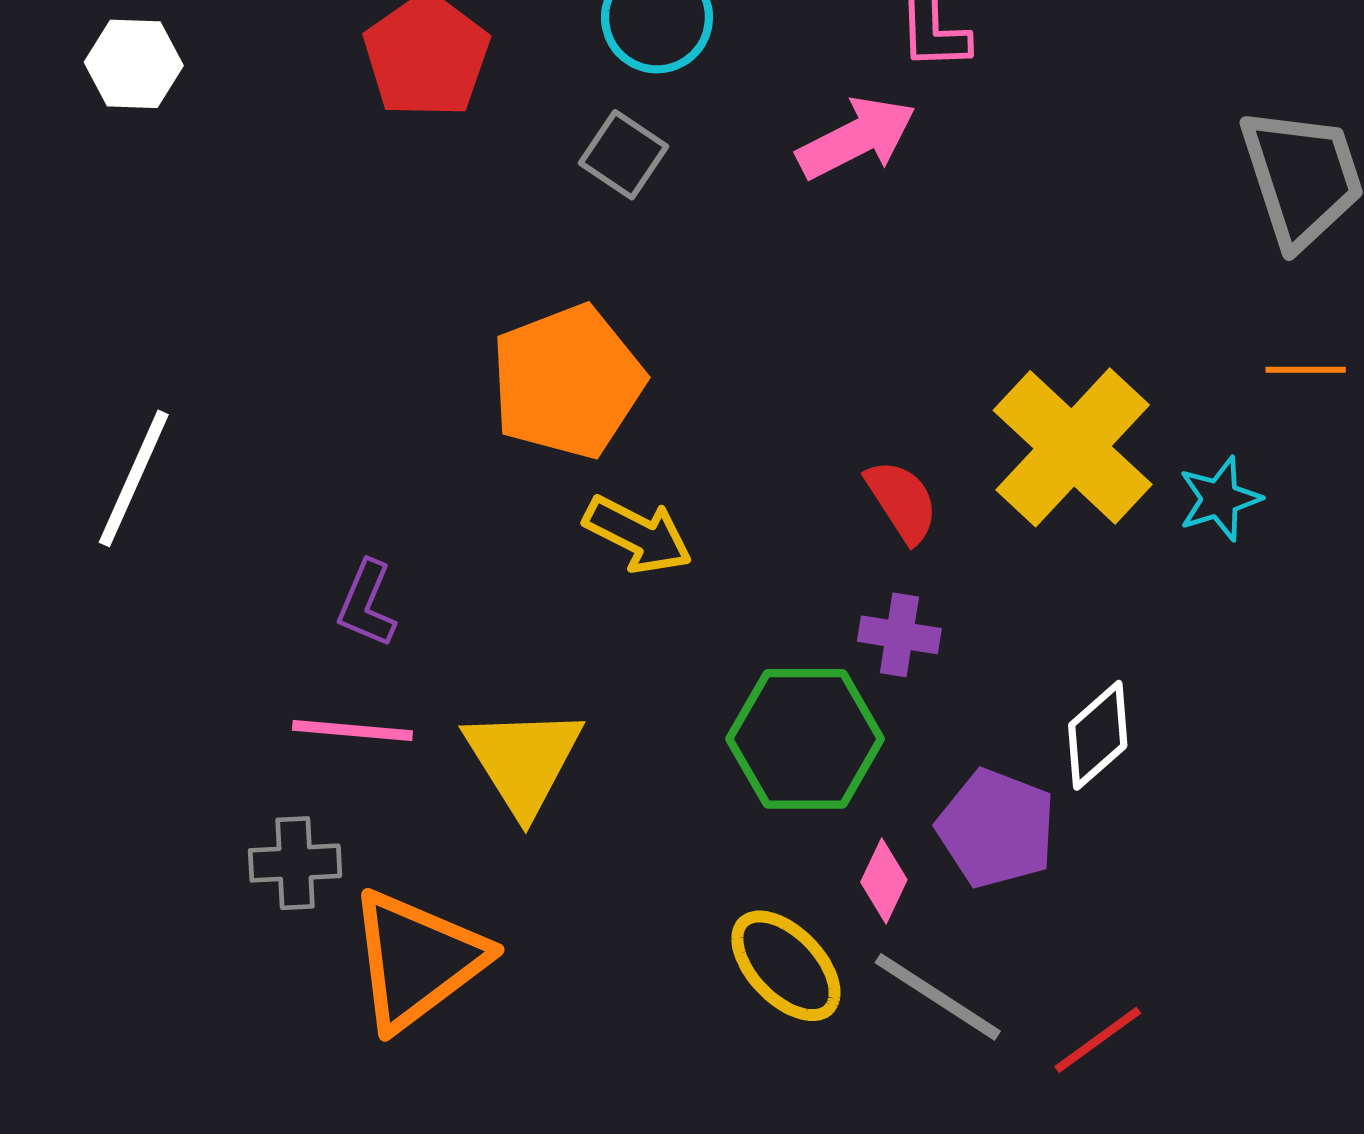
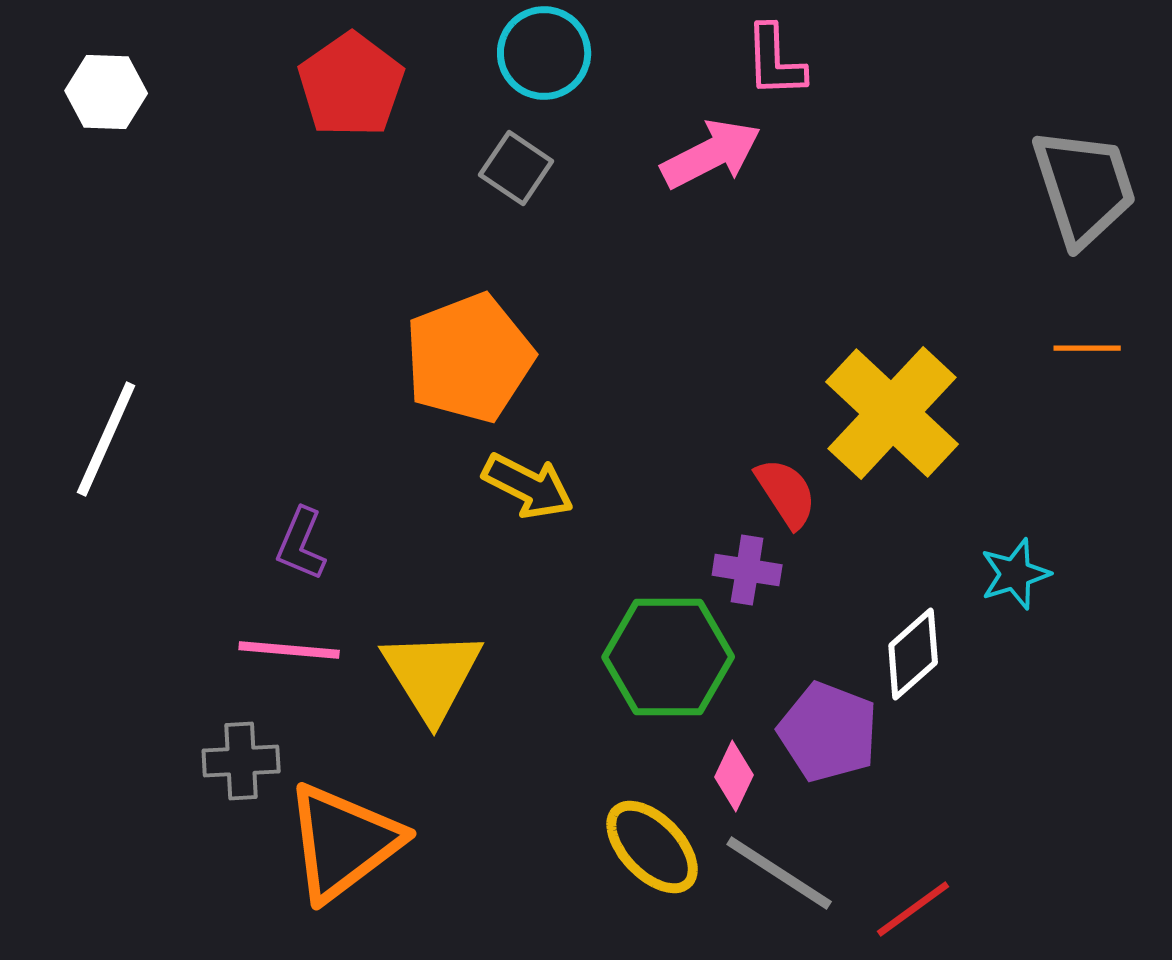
cyan star: (1220, 499) -> (1015, 574), moved
red semicircle: (902, 501) -> (786, 493), moved

